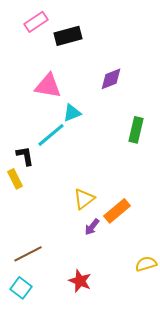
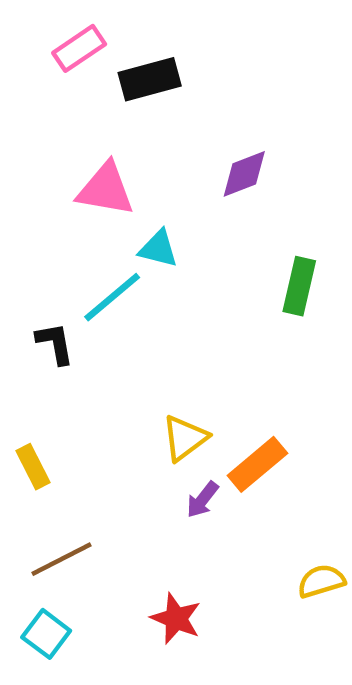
cyan triangle: (72, 113) -> (158, 249), turned 36
yellow rectangle: (15, 179) -> (33, 467), moved

